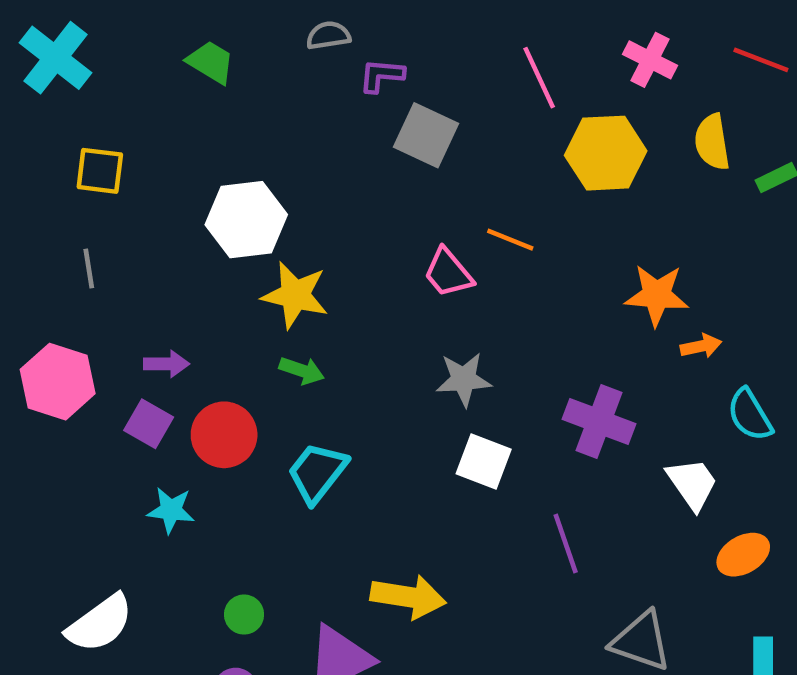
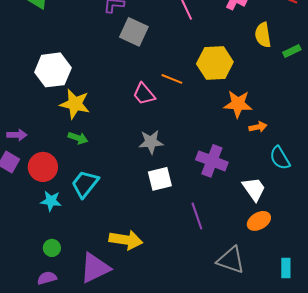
yellow hexagon: (606, 153) -> (215, 63), moved
white square: (484, 461) -> (160, 179), turned -35
cyan star: (171, 510) -> (51, 201), moved
orange ellipse: (743, 555) -> (259, 221), moved

